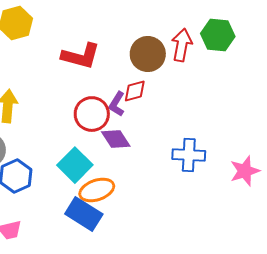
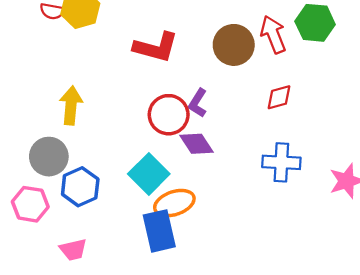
red arrow: (182, 45) -> (273, 34), turned -32
red diamond: (135, 91) -> (279, 97), moved
blue rectangle: (84, 214) -> (159, 231), turned 45

